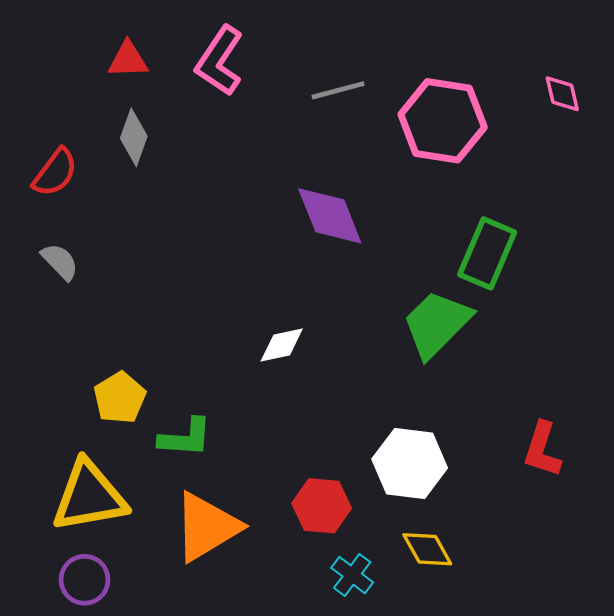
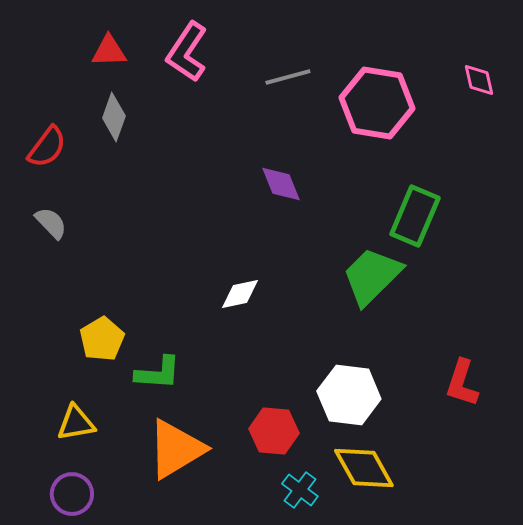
purple diamond: (330, 216) -> (281, 184), size x0.7
yellow triangle: (89, 496) -> (76, 423), size x0.6
yellow diamond: (427, 549) -> (364, 468), size x1.4

